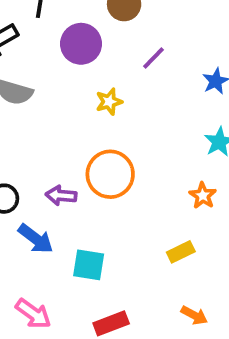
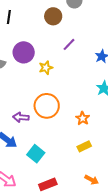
purple circle: (81, 44) -> (24, 52), moved
orange star: (203, 196) -> (83, 118), moved
cyan square: (89, 265) -> (36, 154), turned 30

